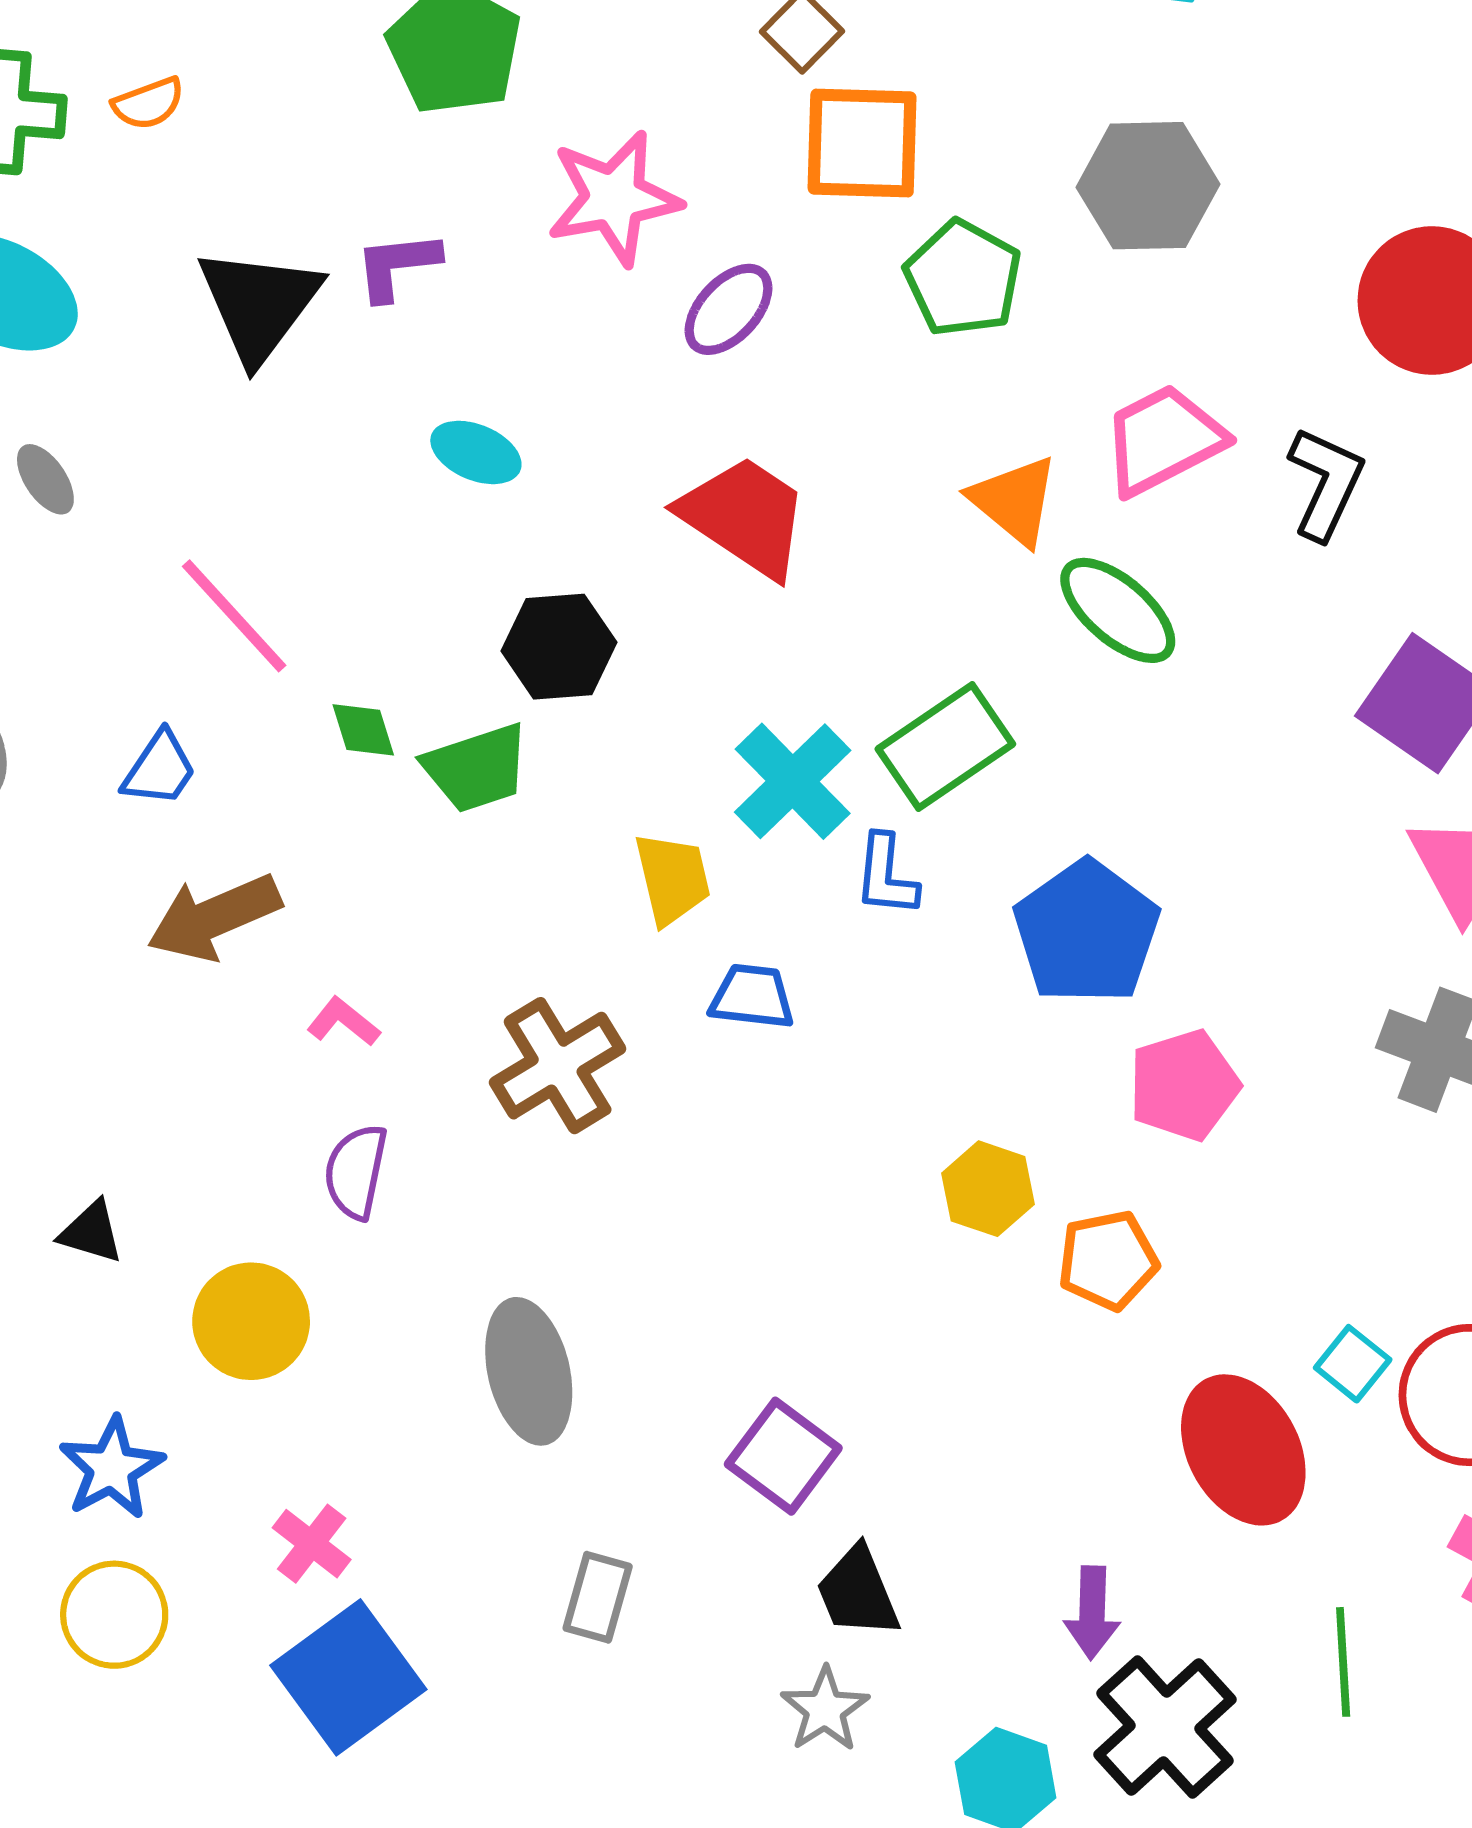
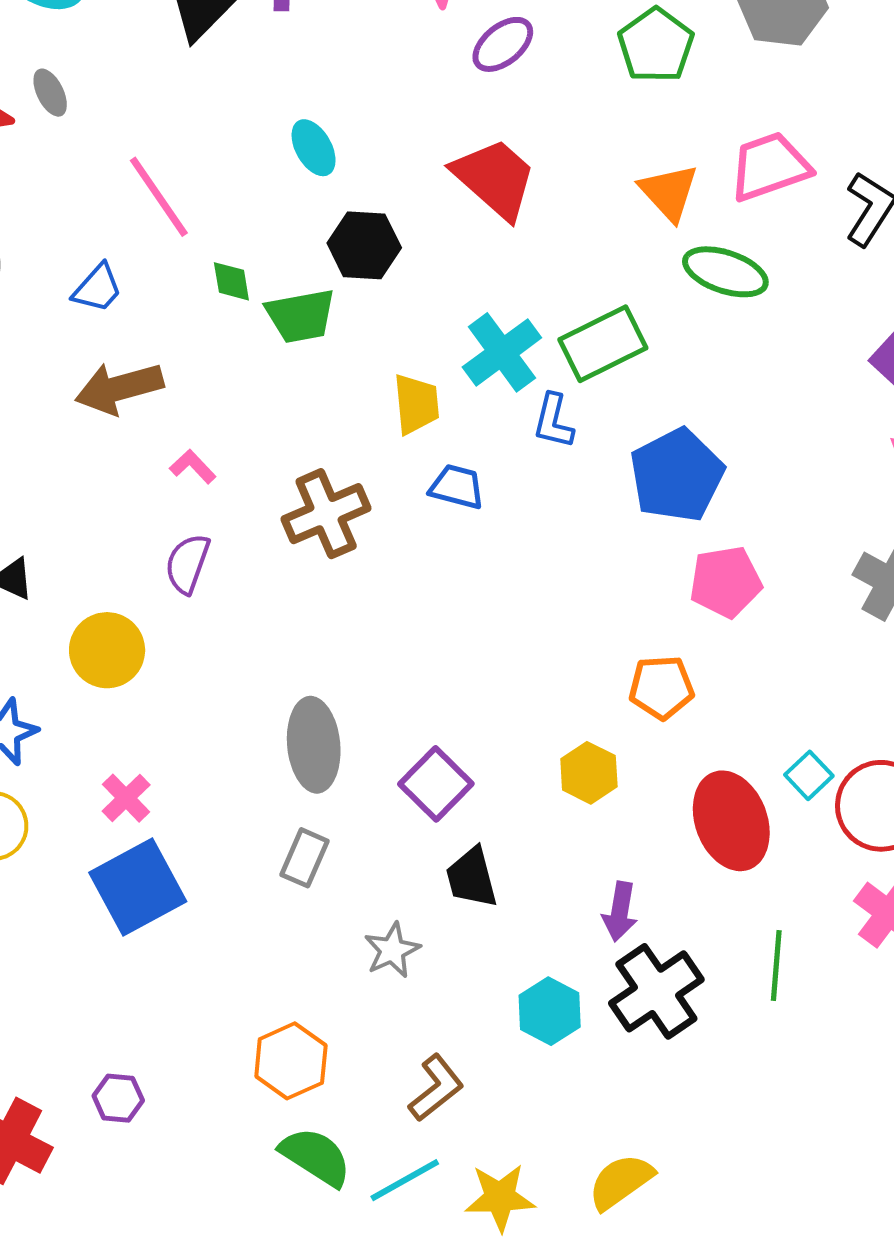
cyan ellipse: (476, 452) -> (314, 148), moved, turned 30
green ellipse: (1118, 610) -> (725, 272), turned -30
yellow hexagon: (988, 1189) -> (589, 773), moved
gray ellipse: (529, 1371) -> (314, 745), moved
gray star: (825, 1709) -> (392, 950), moved

